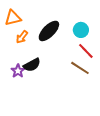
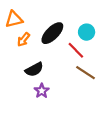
red line: (86, 51) -> (76, 50), moved
purple star: (18, 71) -> (42, 91), moved

